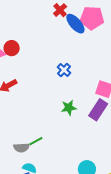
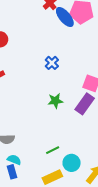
green line: (36, 141) -> (53, 150), moved

